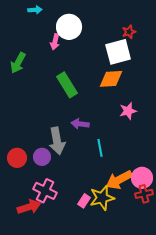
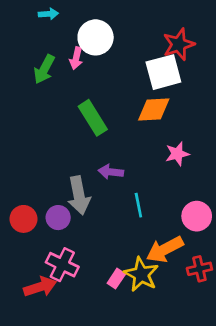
red star: (129, 32) -> (179, 44), size x1.6
green arrow: (18, 63) -> (44, 69), moved
pink circle: (142, 178) -> (197, 216), moved
yellow star: (102, 198) -> (141, 274), turned -30

